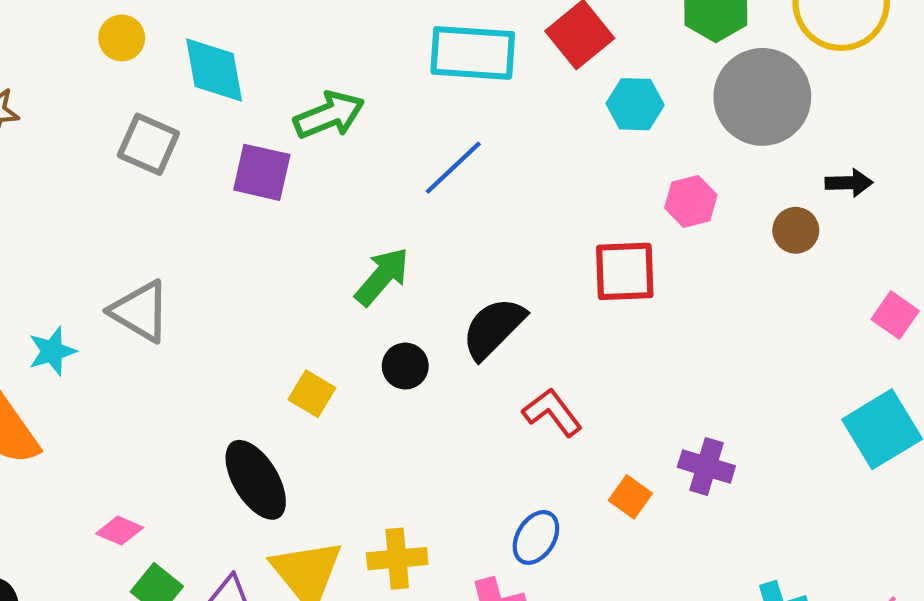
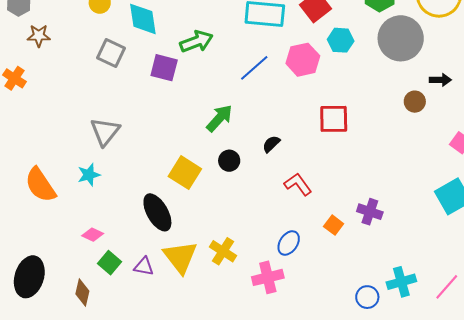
pink hexagon: (691, 201) -> (303, 60), moved, size x1.4
gray triangle: (140, 311) -> (105, 132), turned 36
black semicircle: (493, 328) -> (271, 144), size x0.6
cyan star: (52, 351) -> (89, 175), moved
yellow square: (312, 394) -> (185, 173), size x1.5
yellow cross: (397, 559) -> (223, 251), turned 36

